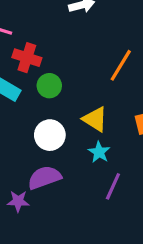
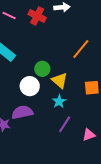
red cross: (27, 58) -> (37, 16), moved
green circle: (49, 86) -> (42, 69), moved

